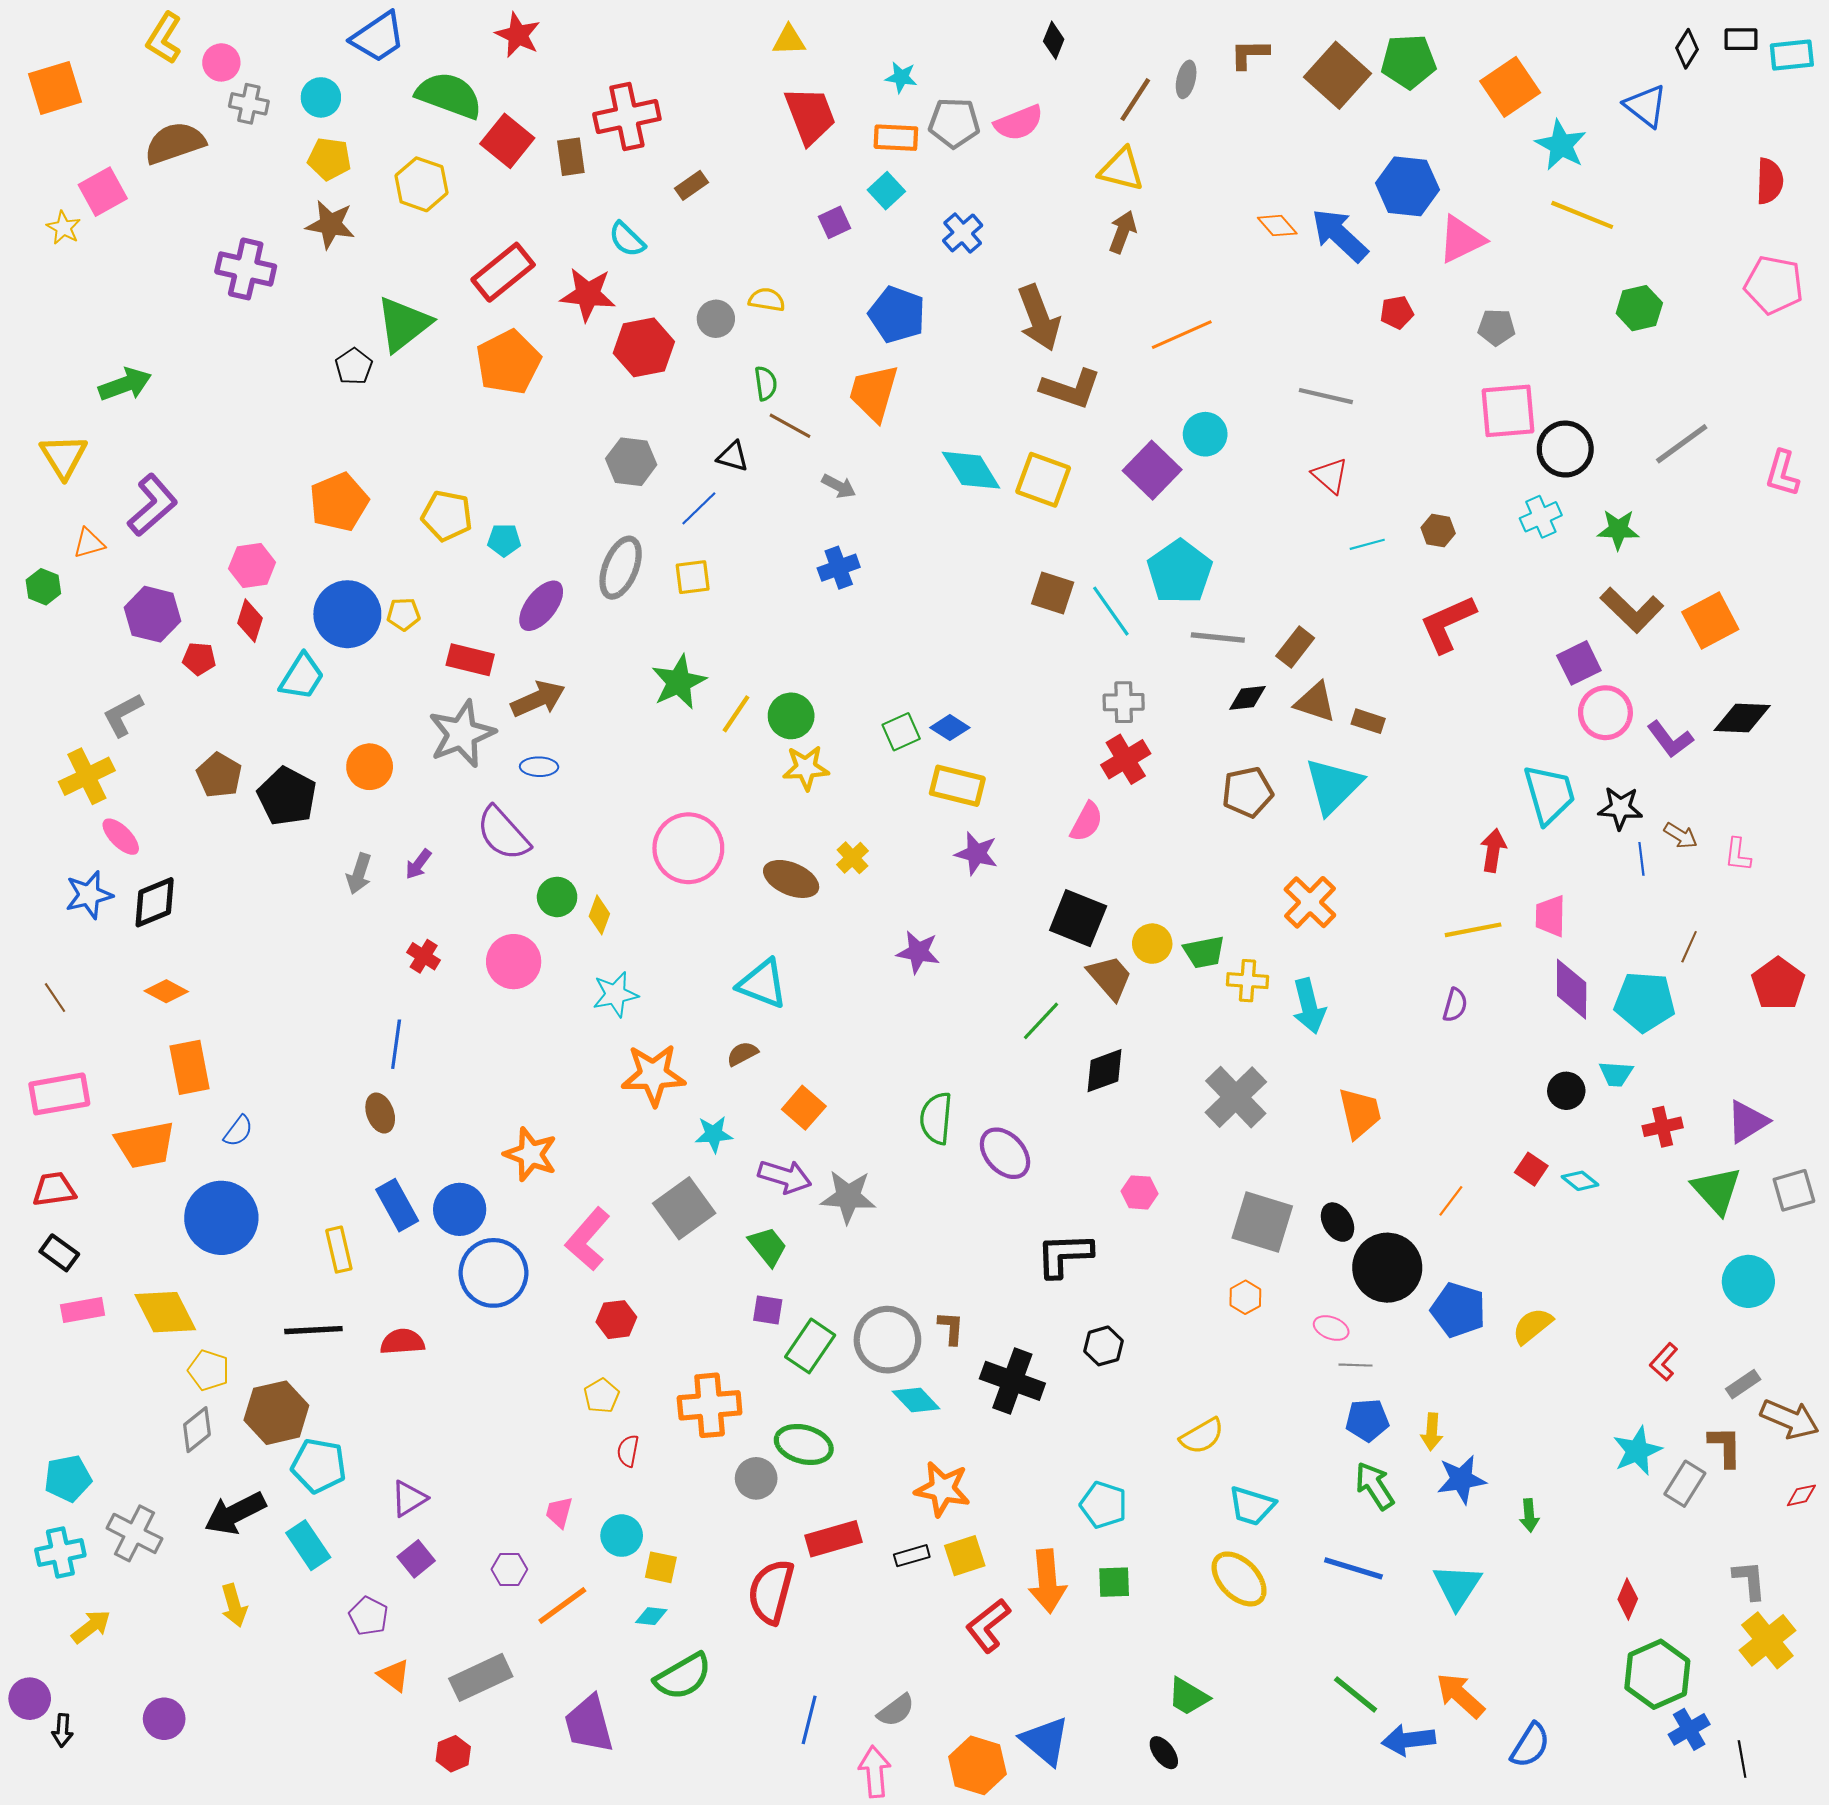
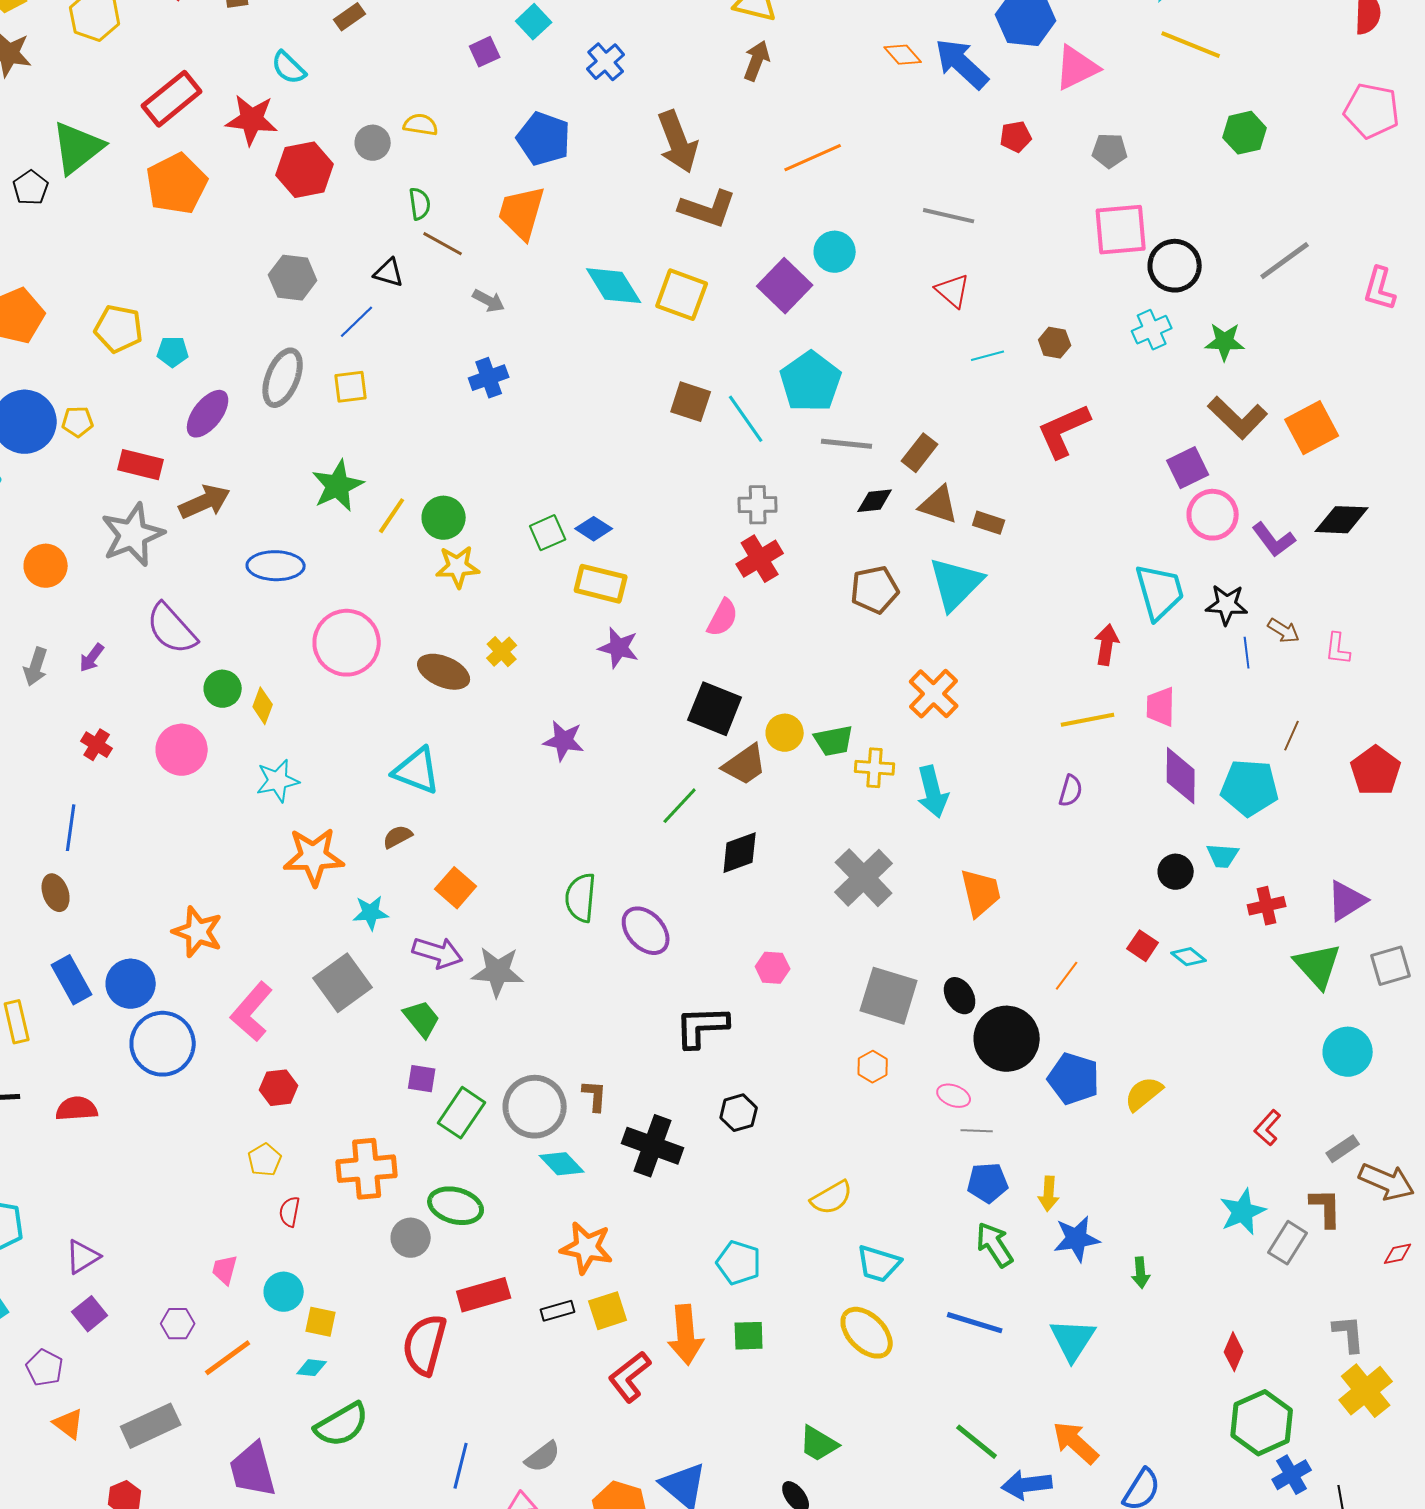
blue ellipse: (539, 767) -> (276, 566), moved, size x1.6
brown trapezoid: (1110, 977) -> (745, 765), turned 96

